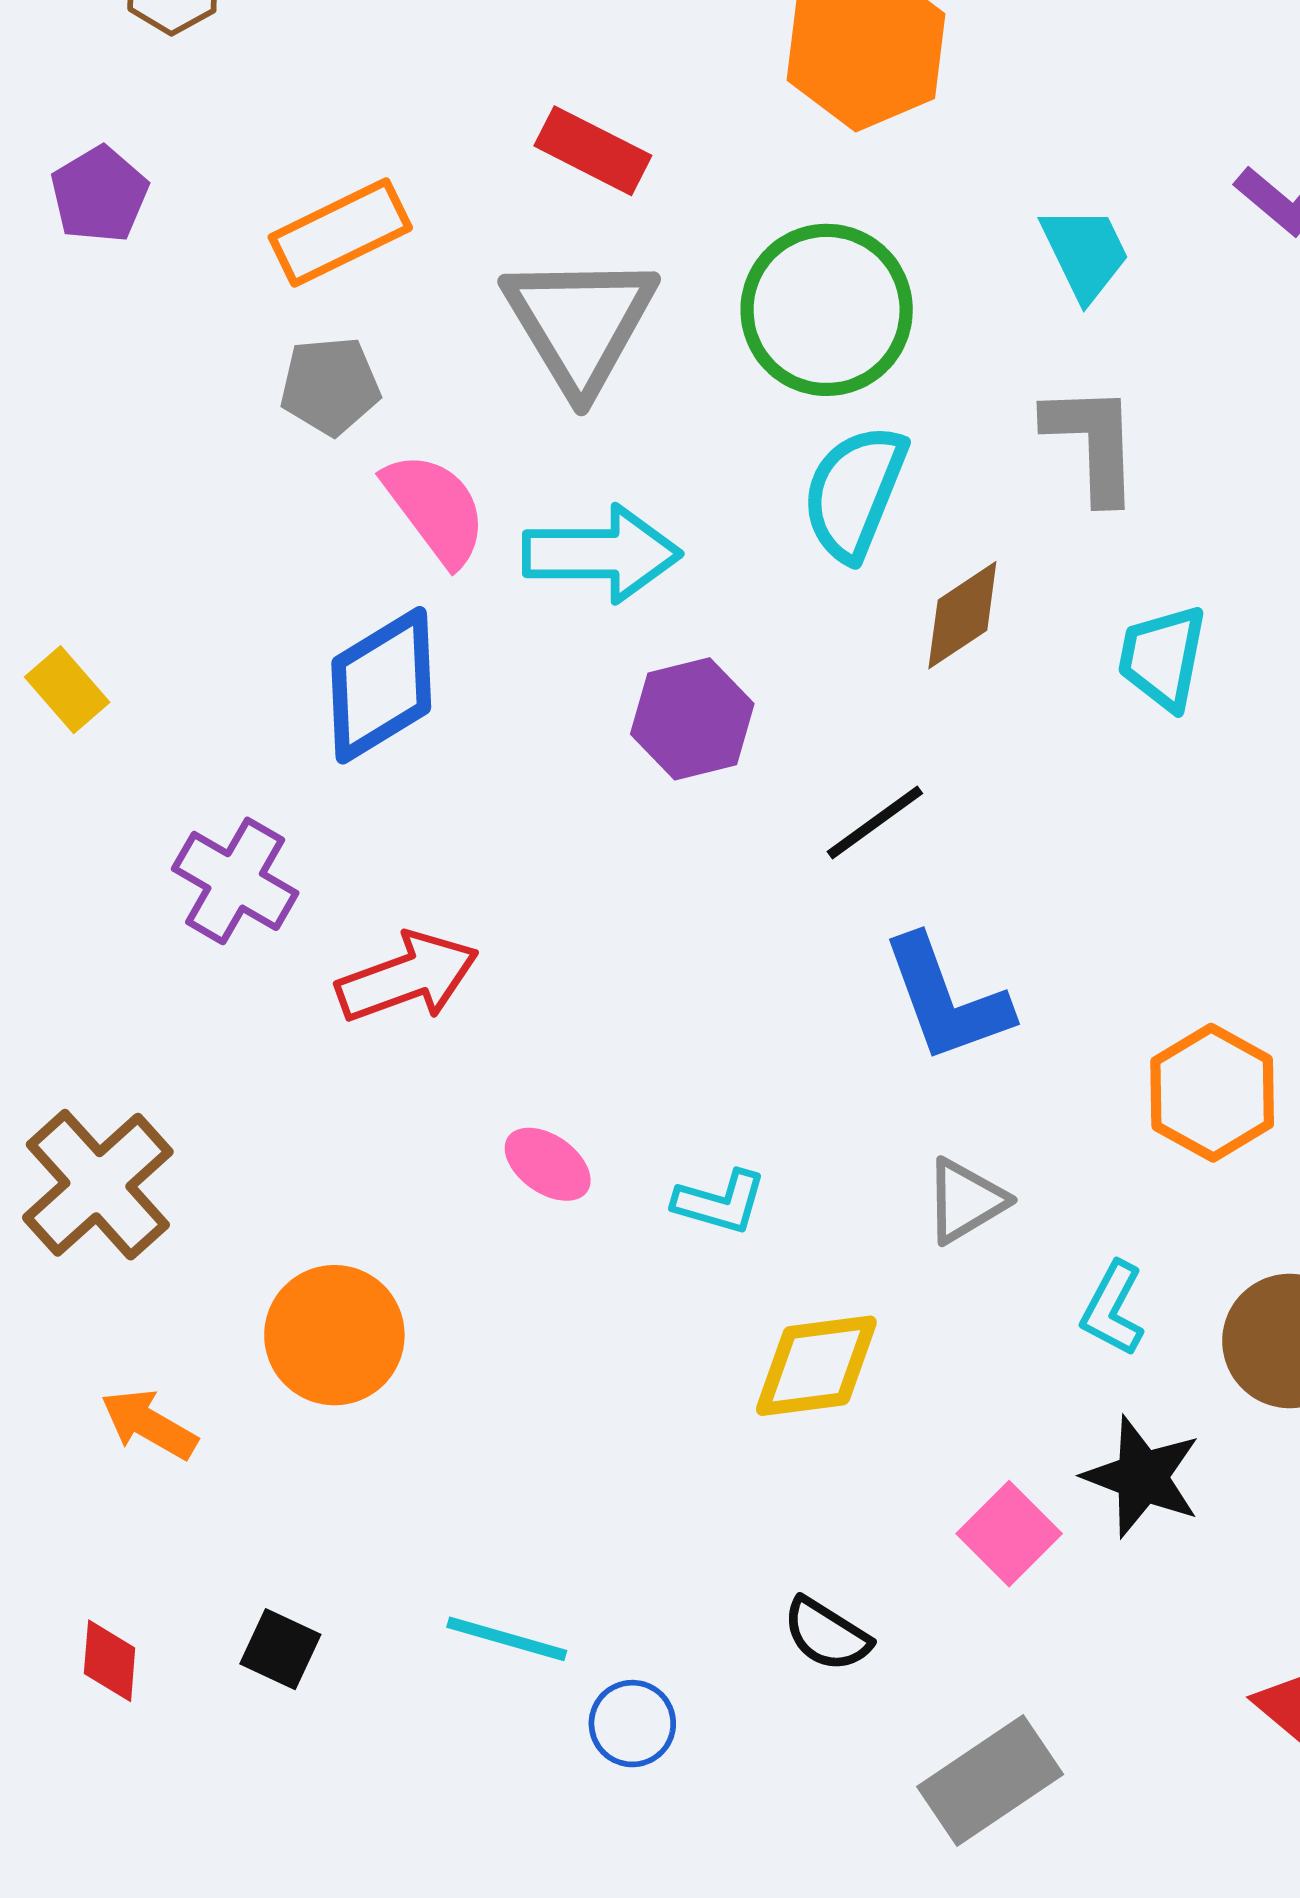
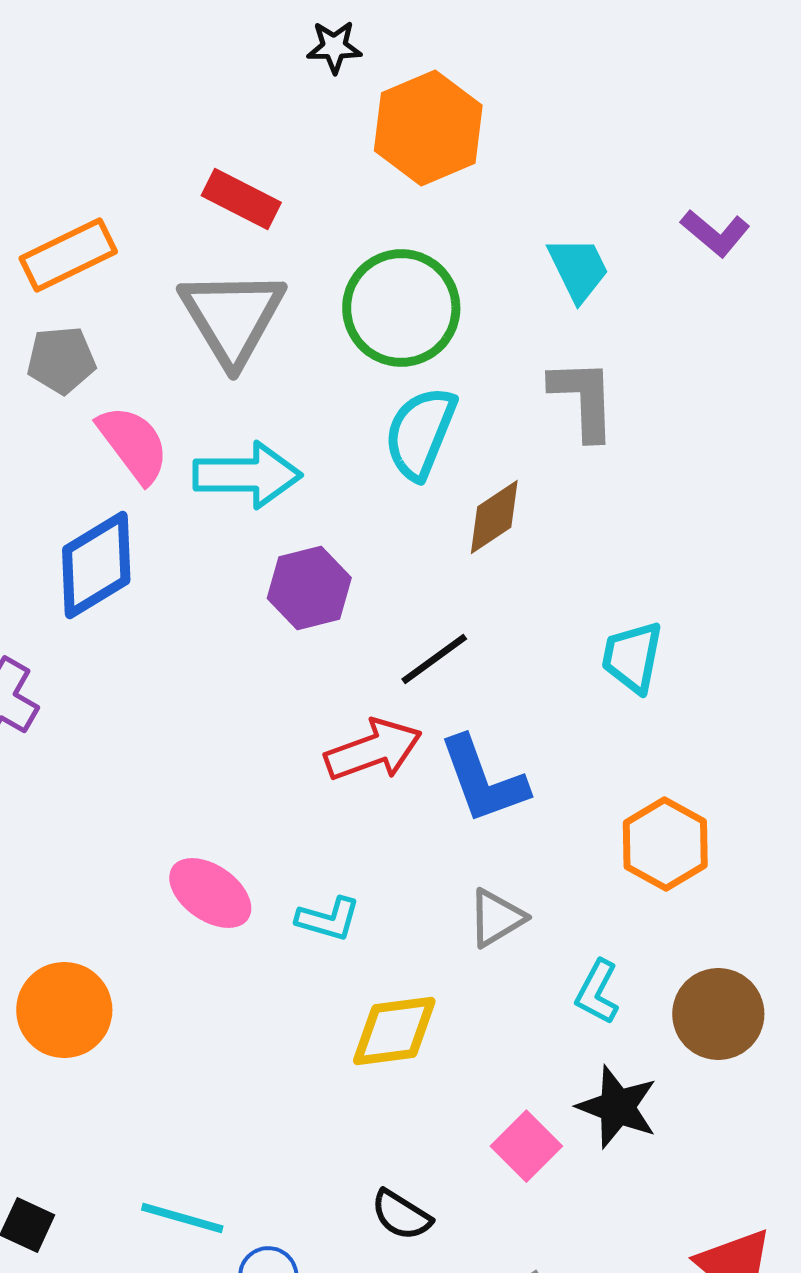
cyan trapezoid: (1162, 657) -> (632, 657), moved
red arrow: (407, 977) -> (373, 750), moved
pink ellipse: (548, 1164) -> (210, 893), size x1.4

